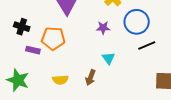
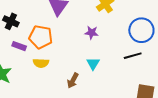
blue circle: (137, 22) -> (141, 30), moved
yellow semicircle: (60, 80) -> (41, 63), moved

